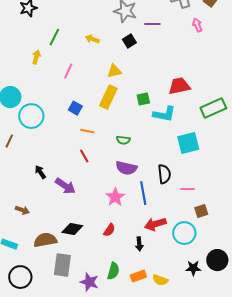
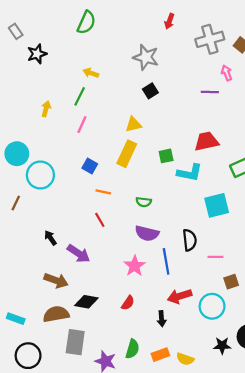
purple line: (152, 24) -> (210, 92), moved
green line: (54, 37) -> (80, 96), moved
yellow arrow: (92, 39) -> (91, 73), moved
brown arrow: (22, 210) -> (56, 280), moved, size x1.5

